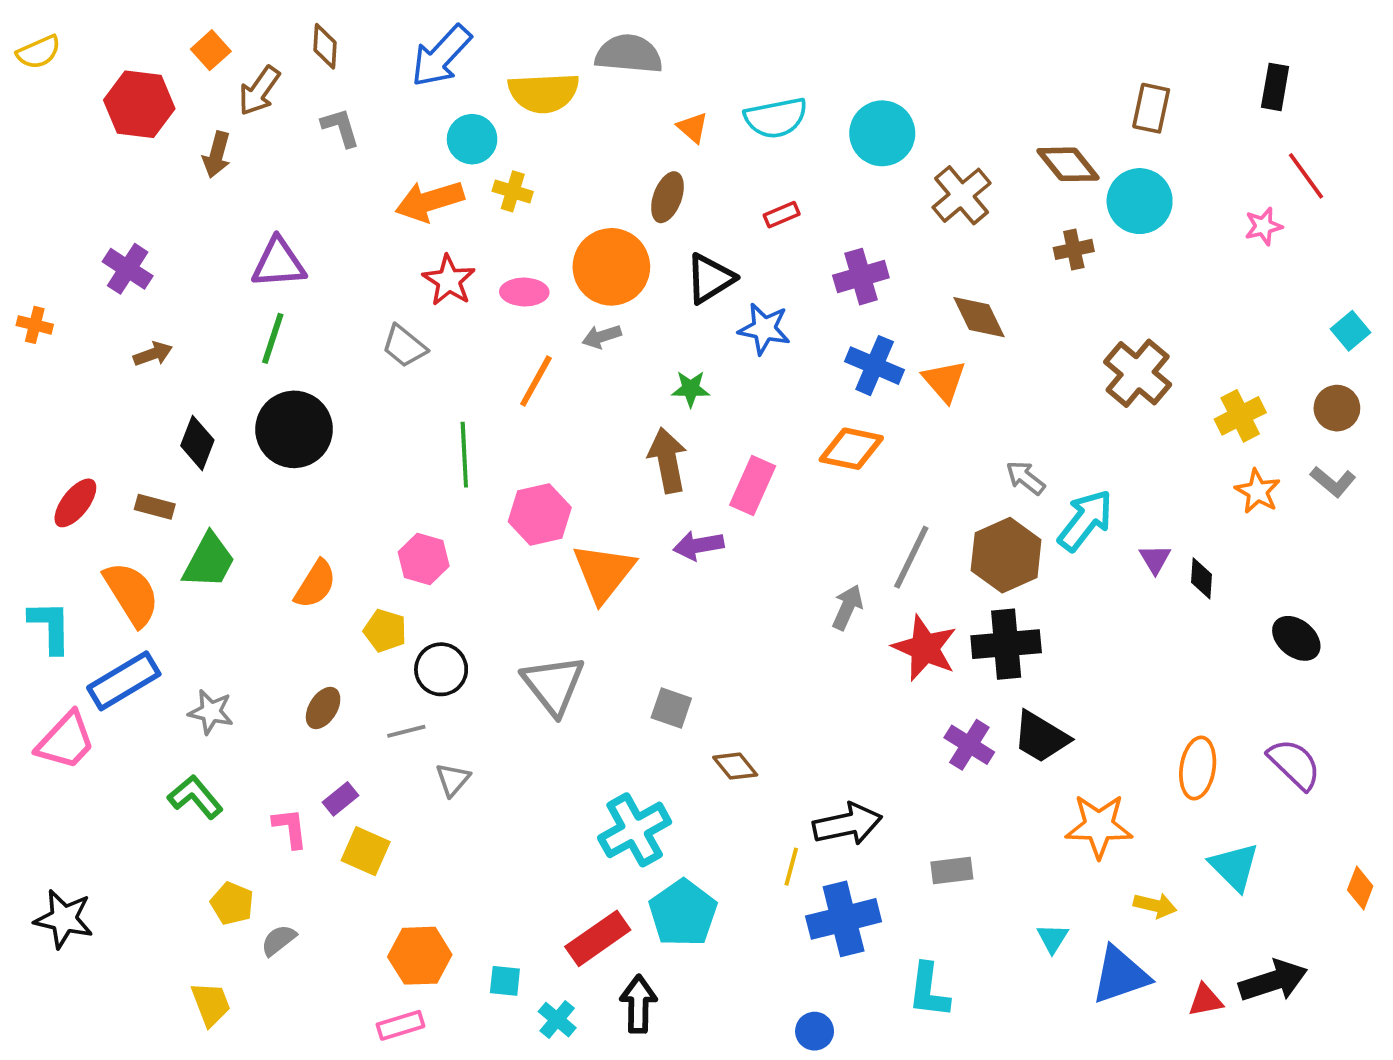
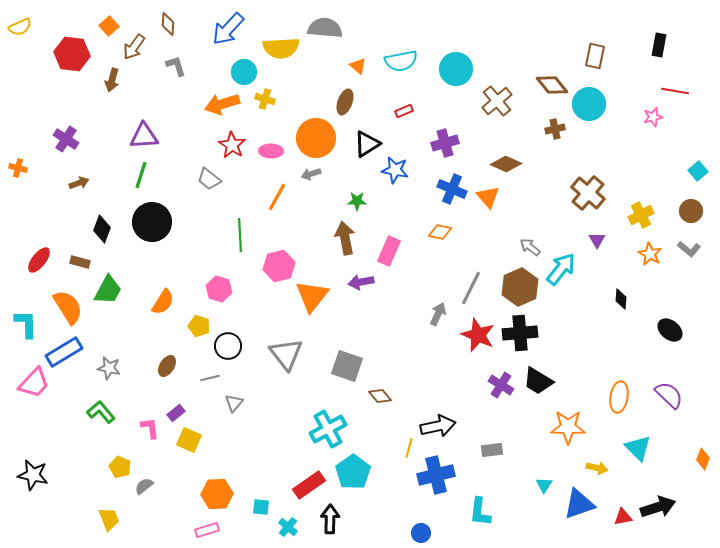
red line: (1306, 176) -> (675, 91), turned -44
brown diamond: (979, 317) -> (506, 164), turned -40
orange diamond: (851, 449) -> (440, 232), size x0.7
purple triangle: (1155, 559) -> (597, 240), moved
gray square: (671, 708) -> (347, 366), size x1.5

